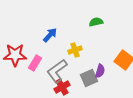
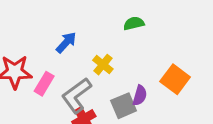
yellow cross: (75, 50) -> (103, 65), turned -32

